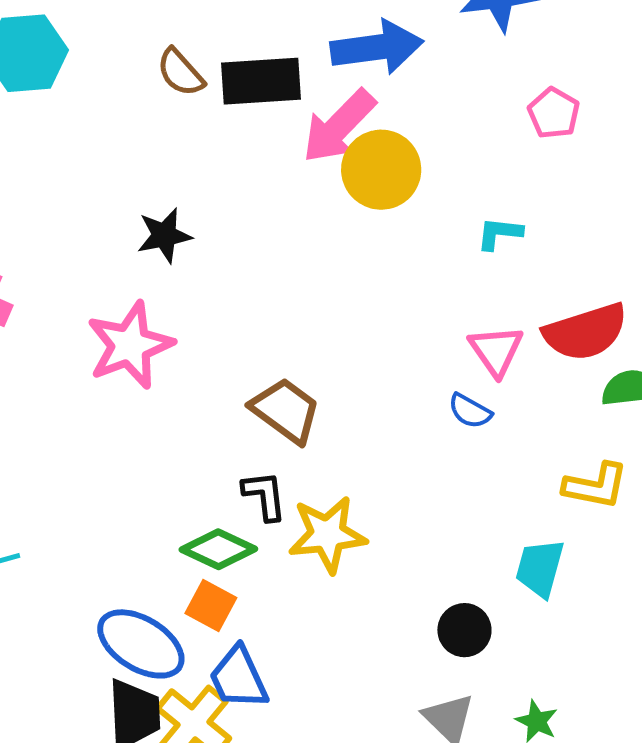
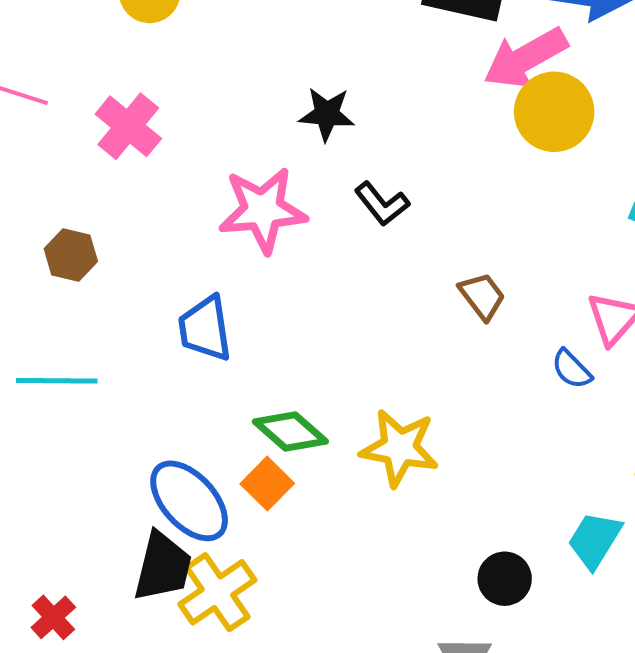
brown trapezoid: (286, 410) -> (482, 296), moved, size x0.7
black L-shape: (264, 496) -> (382, 204), moved, turned 132
blue trapezoid: (238, 678) -> (205, 329), moved

